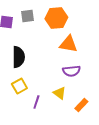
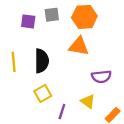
orange triangle: (68, 44) -> (79, 46), moved

